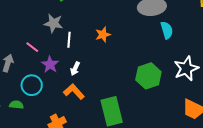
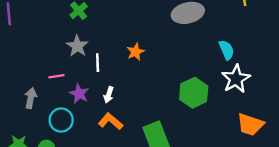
gray star: (53, 23) -> (77, 46), turned 30
cyan semicircle: (167, 30) -> (227, 50), moved
pink line: (32, 47) -> (56, 76), turned -40

